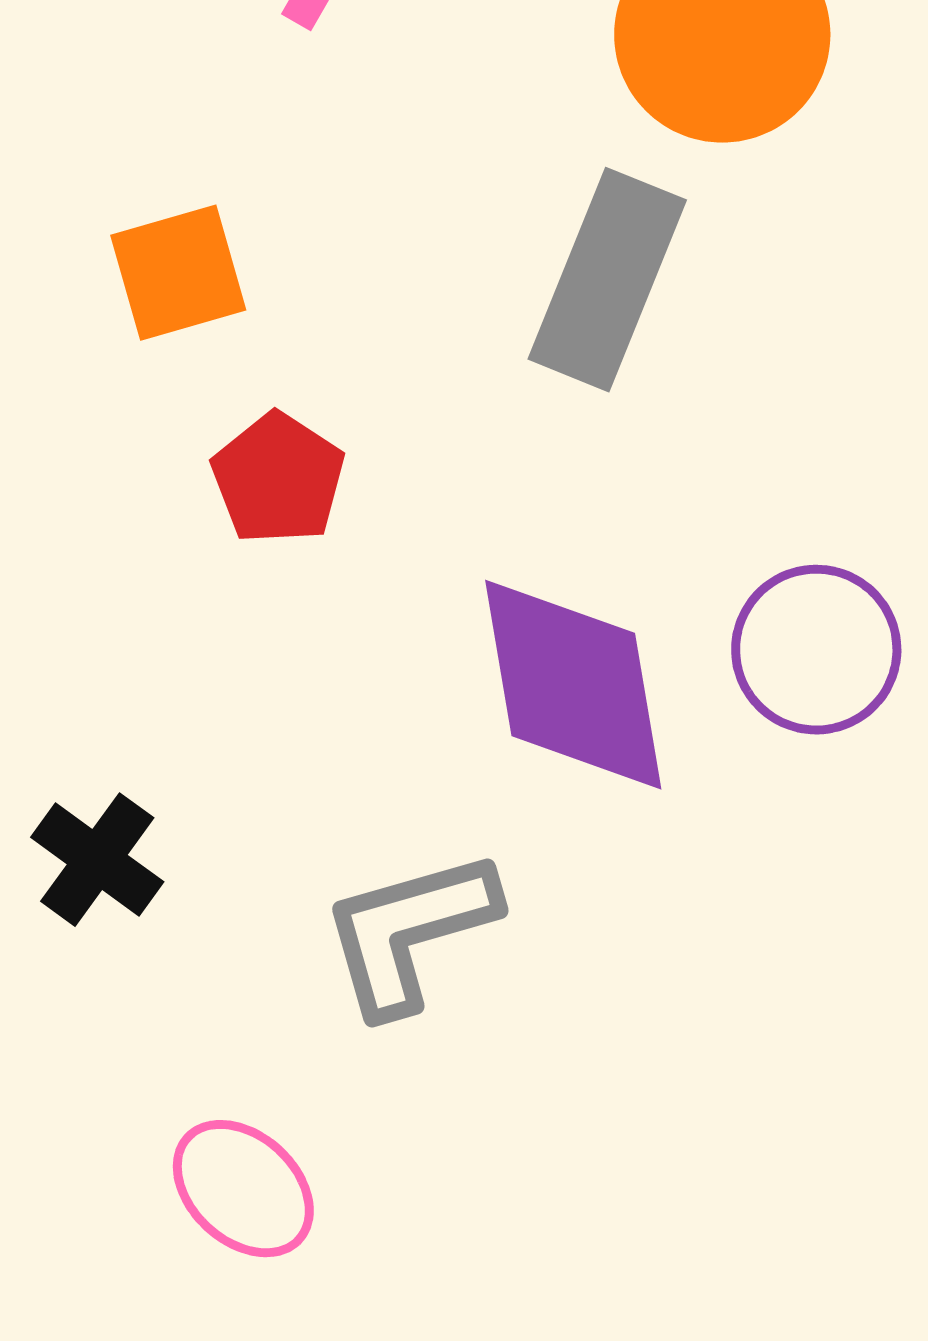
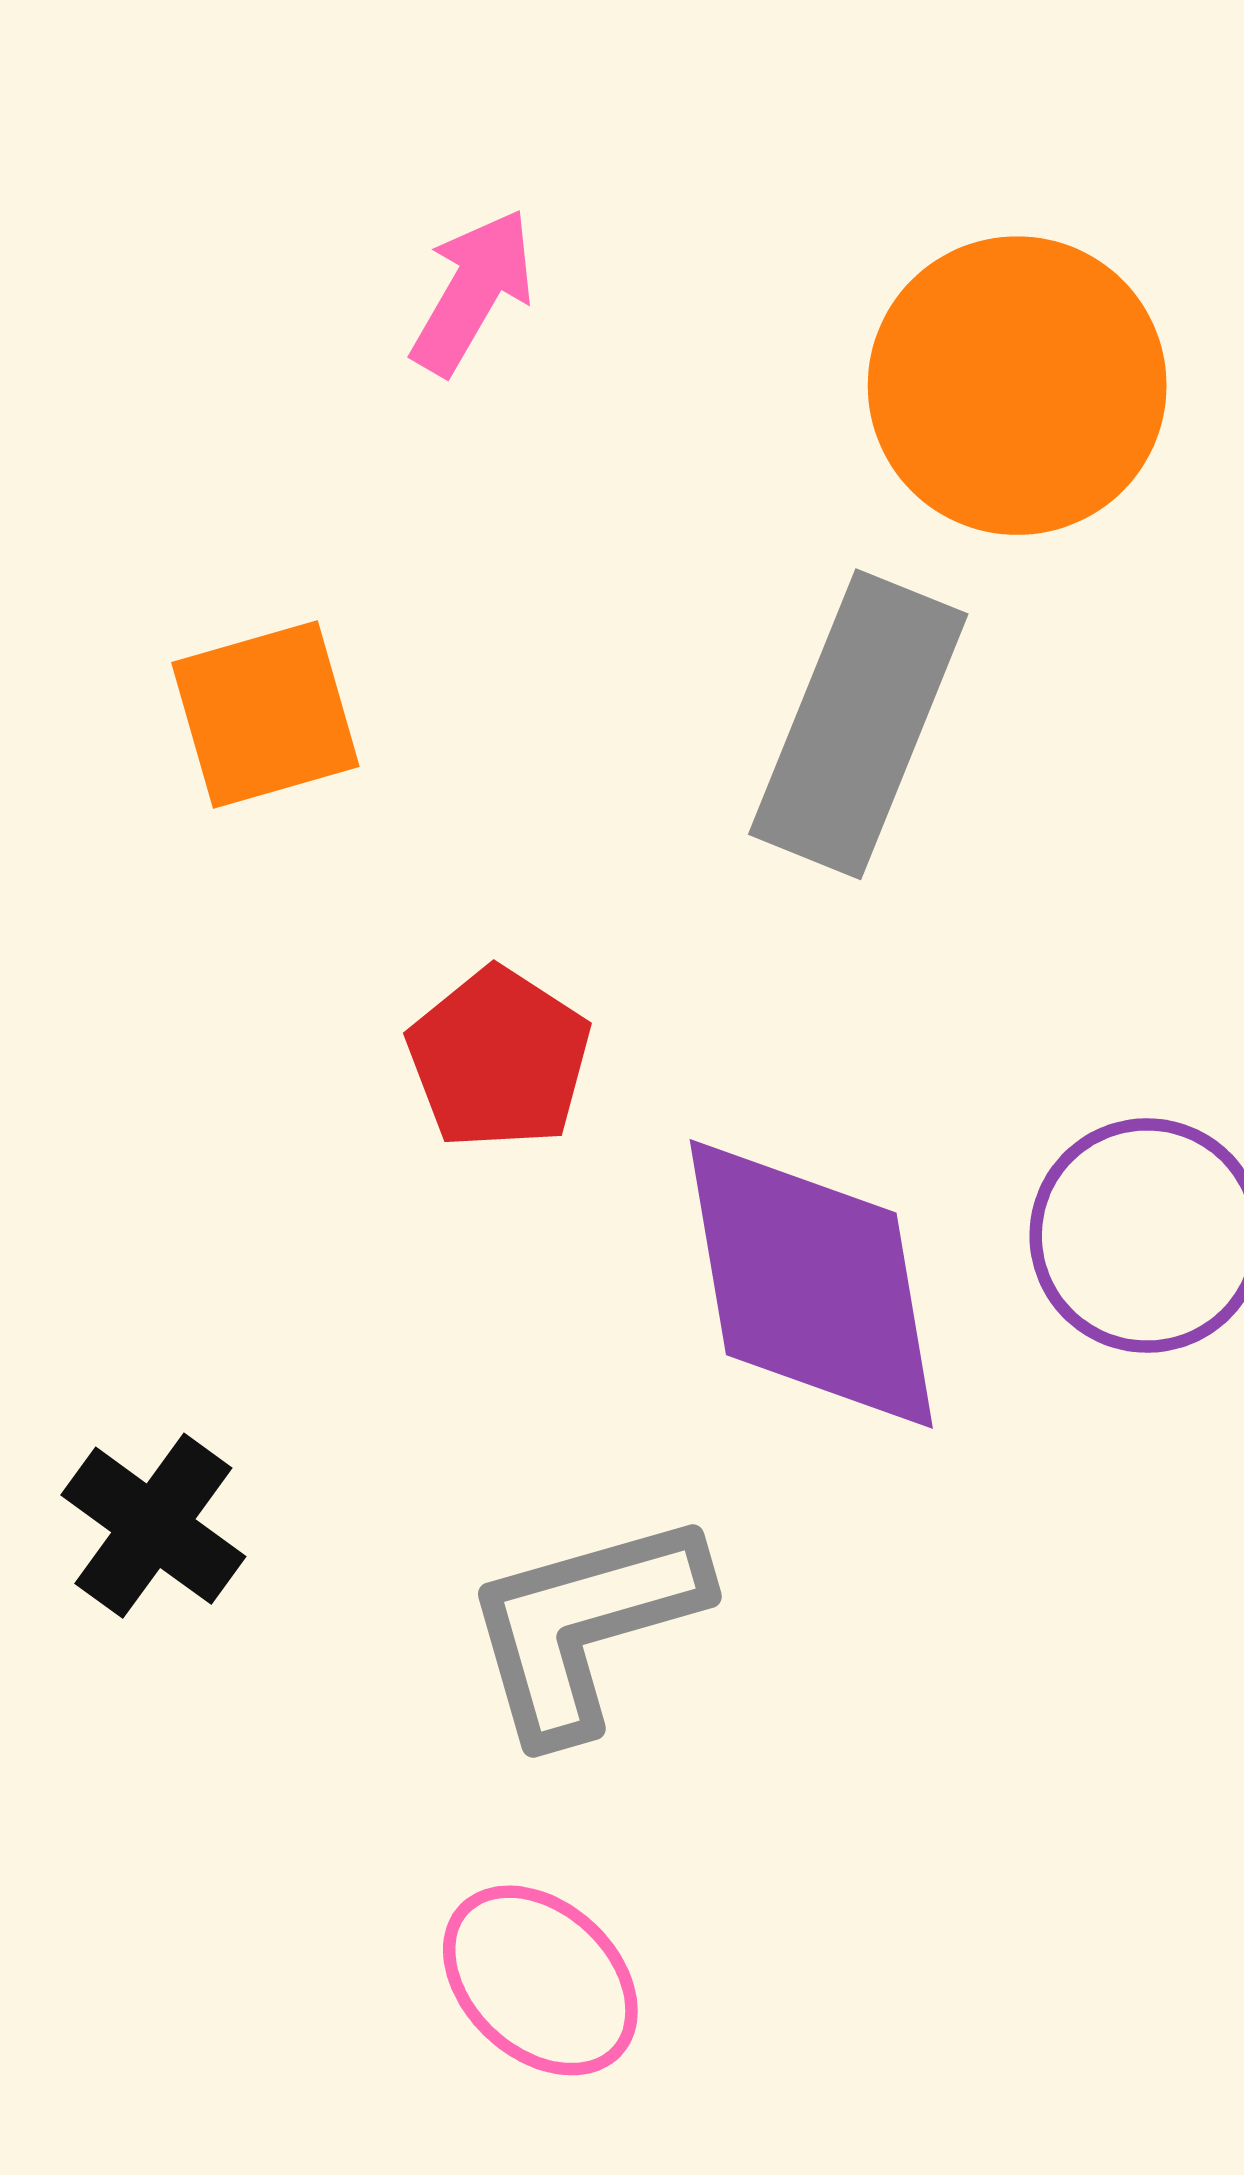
red pentagon: (278, 479) -> (499, 1059), moved
pink ellipse: (243, 1189) -> (540, 1980), moved

